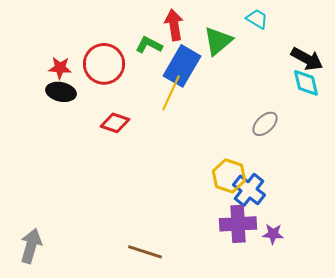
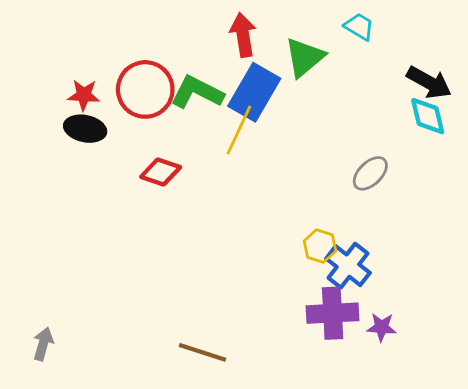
green L-shape: (149, 45) -> (197, 92), moved, size x1.4
yellow hexagon: (229, 176) -> (320, 246), size x0.7
gray arrow: (31, 246) -> (43, 344), size x0.7

